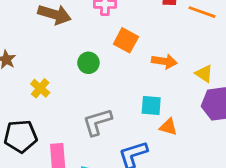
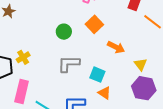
yellow cross: (40, 88) -> (23, 57), moved
gray L-shape: (97, 122) -> (69, 64), moved

